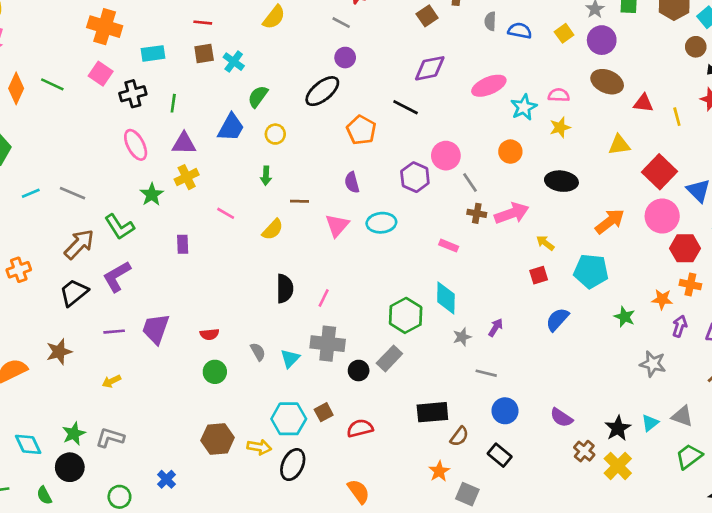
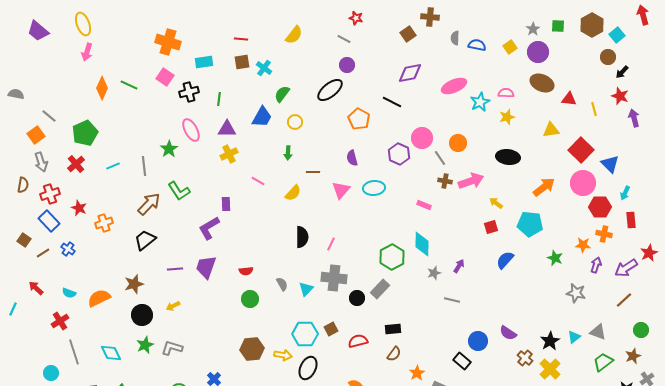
orange circle: (510, 152) -> (458, 143), moved
gray line: (72, 193) -> (144, 166), turned 60
green star: (152, 195) -> (169, 149), moved
purple L-shape: (117, 276) -> (209, 228), moved
blue circle: (505, 411) -> (478, 341), moved
black rectangle: (432, 412) -> (393, 329), moved, size x0.7
brown semicircle: (459, 436) -> (394, 354), moved
black circle: (70, 467) -> (142, 315), moved

